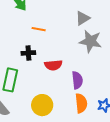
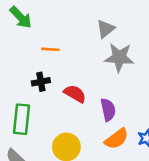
red semicircle: (53, 65) -> (75, 94), turned -138
orange semicircle: (81, 103) -> (117, 139), turned 66

